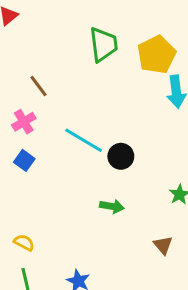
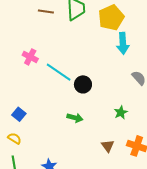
brown line: (38, 86) -> (46, 11), moved, turned -49
pink cross: (24, 122) -> (30, 57), moved, turned -35
blue square: (24, 160) -> (19, 114), moved

